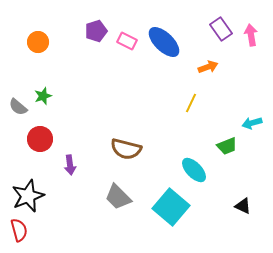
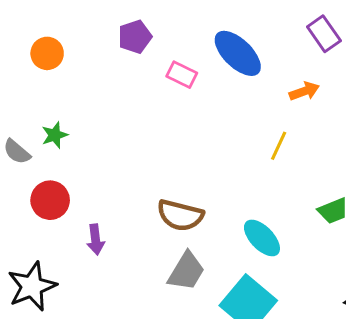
pink rectangle: (127, 41) -> (182, 75), moved
cyan ellipse: (194, 170) -> (262, 238), moved
gray trapezoid: (118, 197) -> (186, 271), moved, turned -104

